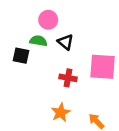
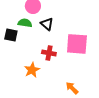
orange star: (61, 112) -> (32, 70), moved

